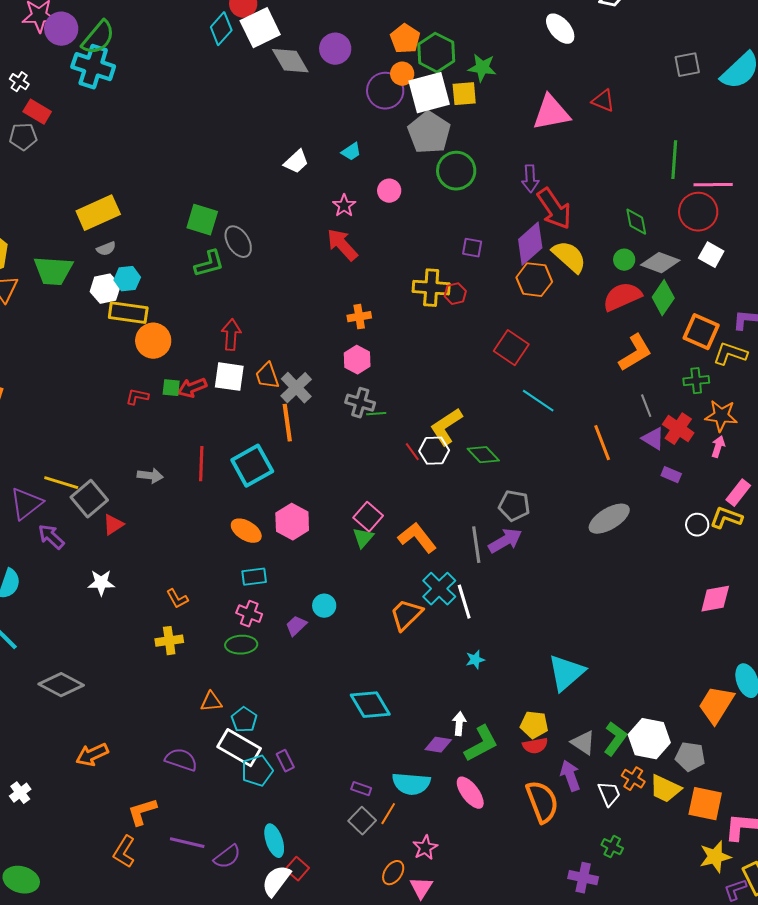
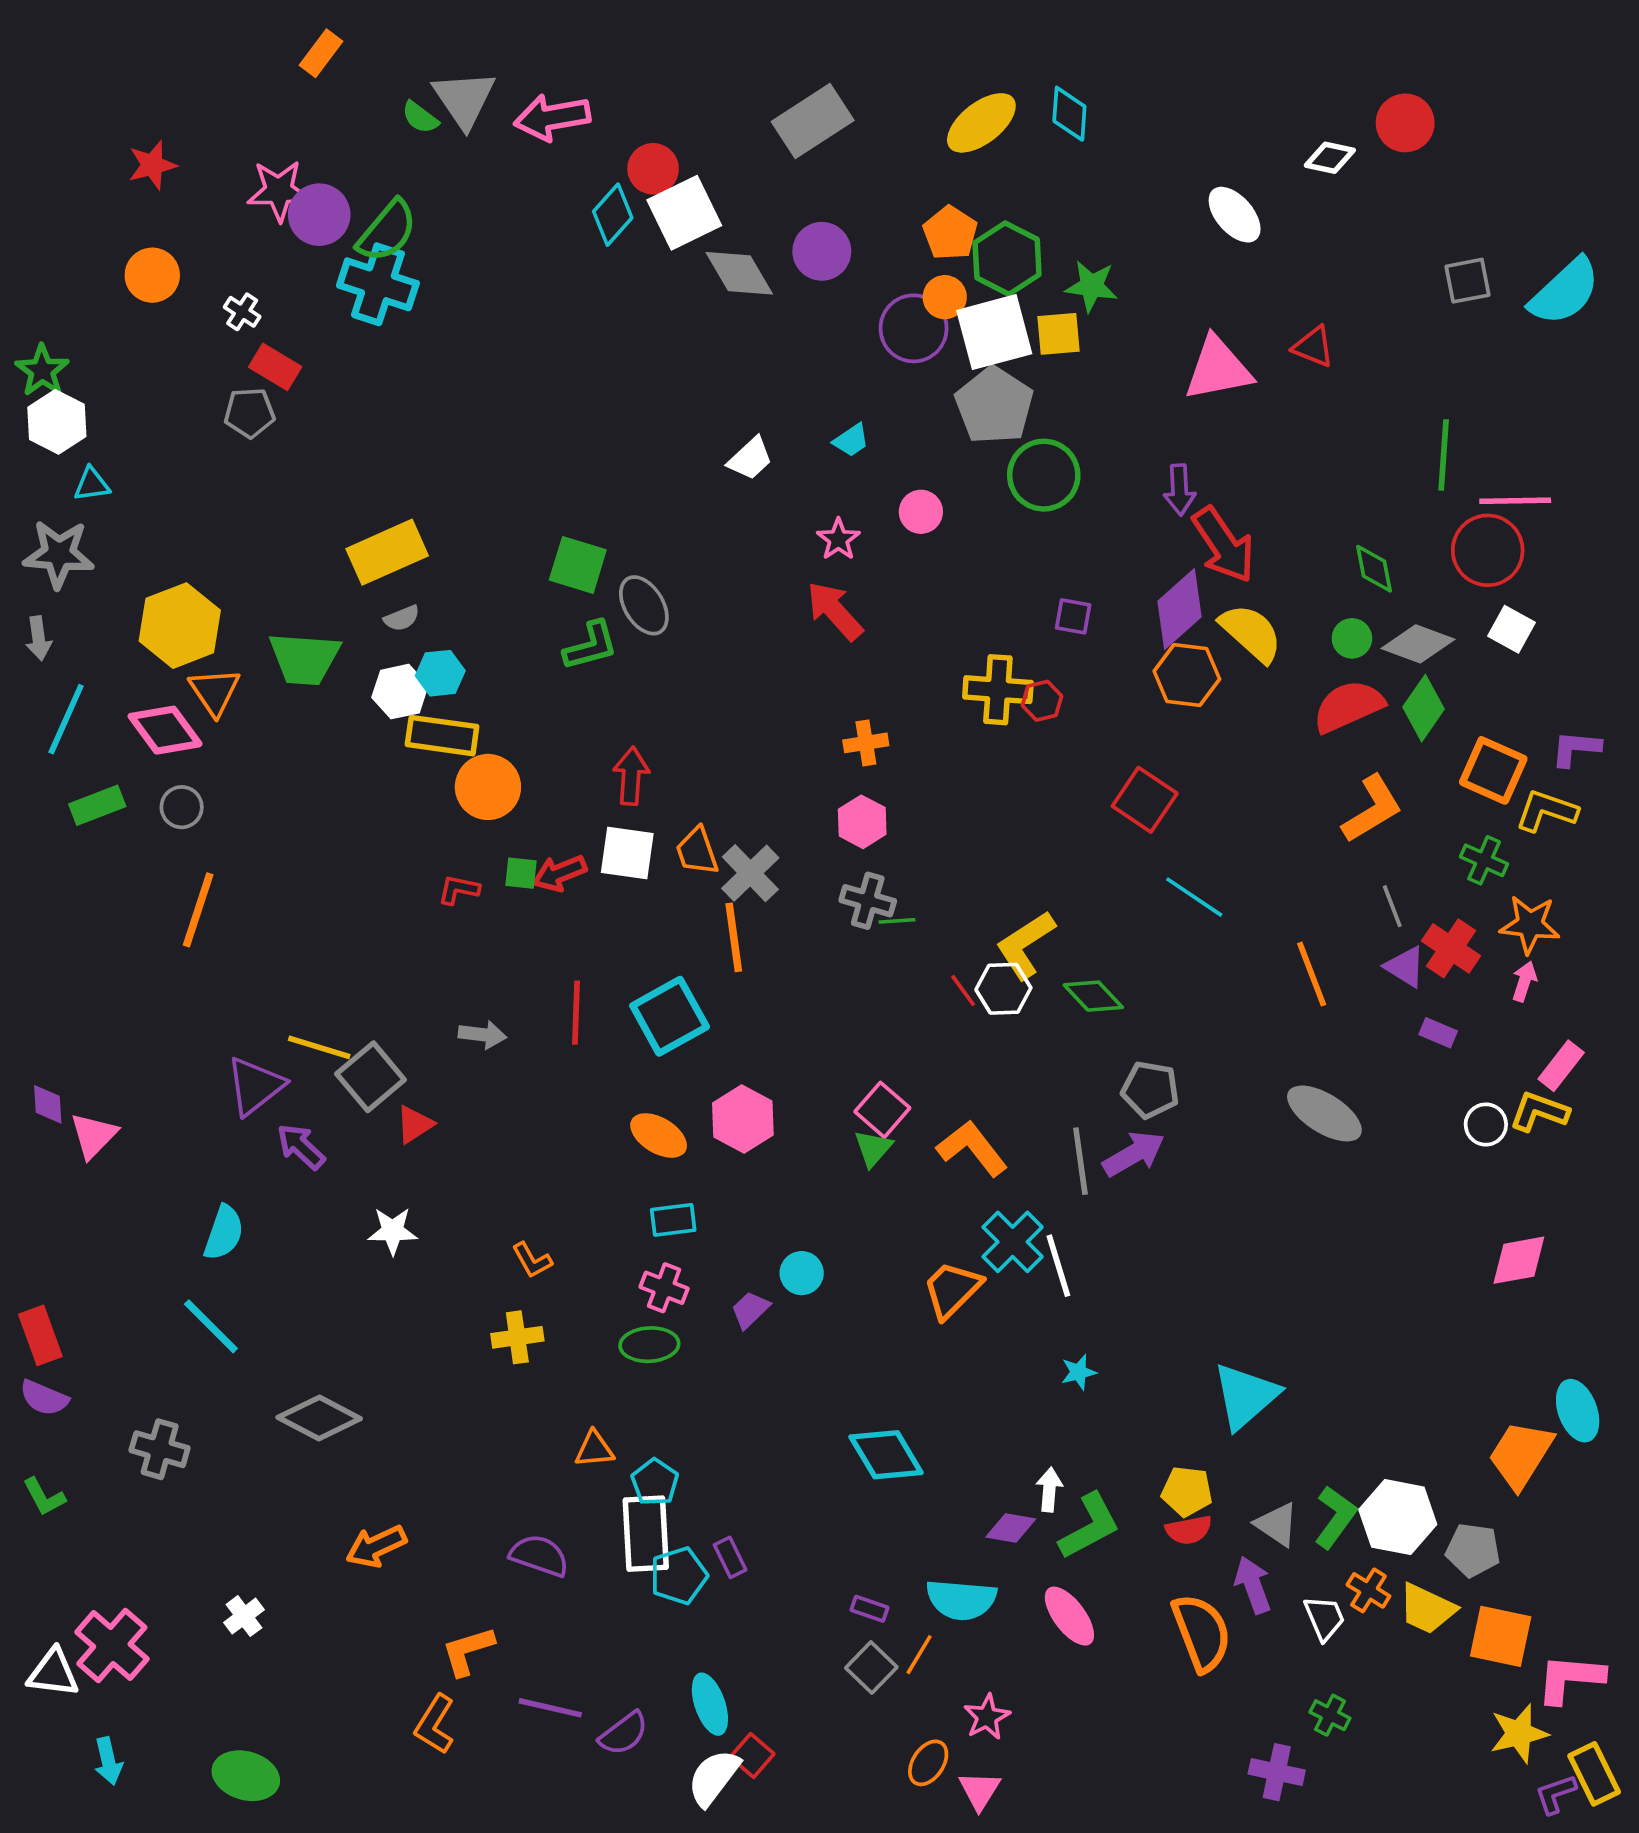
green cross: (696, 381) -> (1484, 860), turned 30
gray ellipse: (609, 519) -> (1324, 1113), turned 63
white rectangle: (239, 748) -> (646, 1534), turned 57

